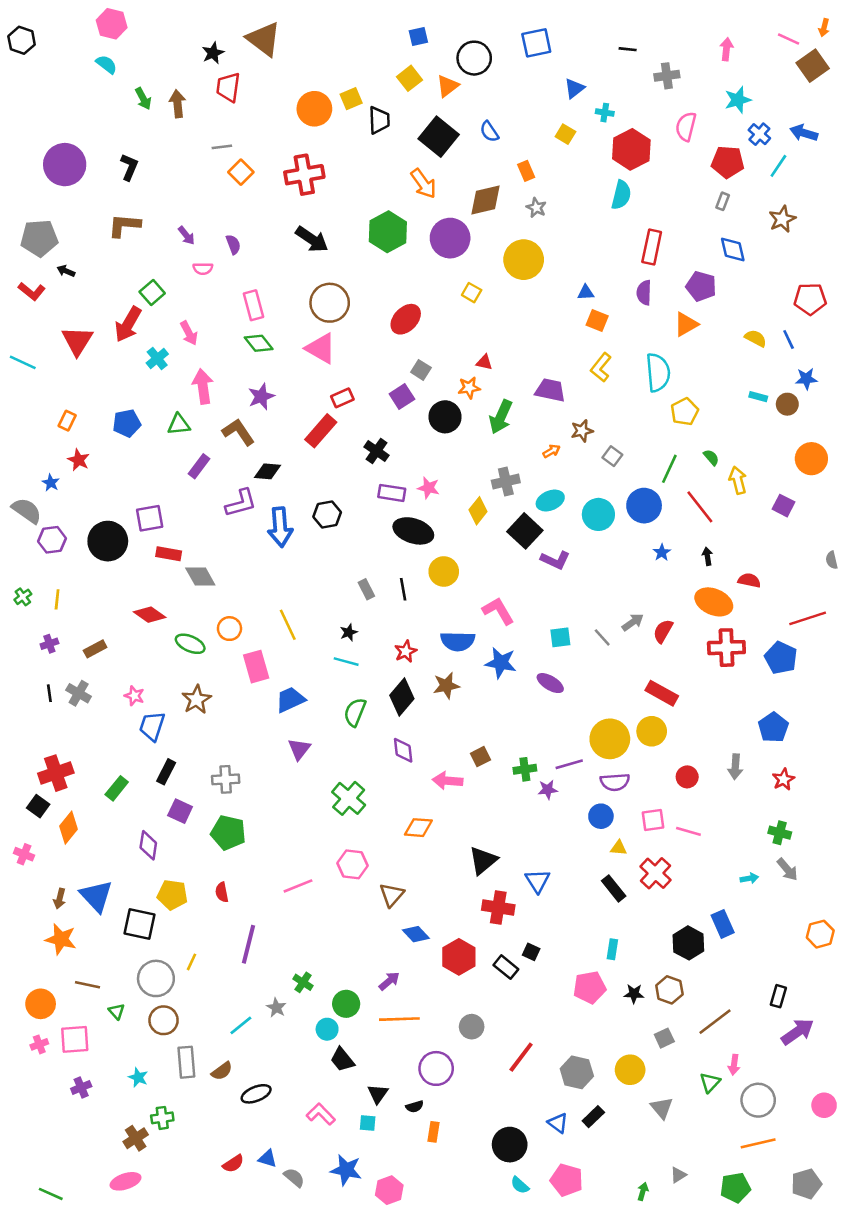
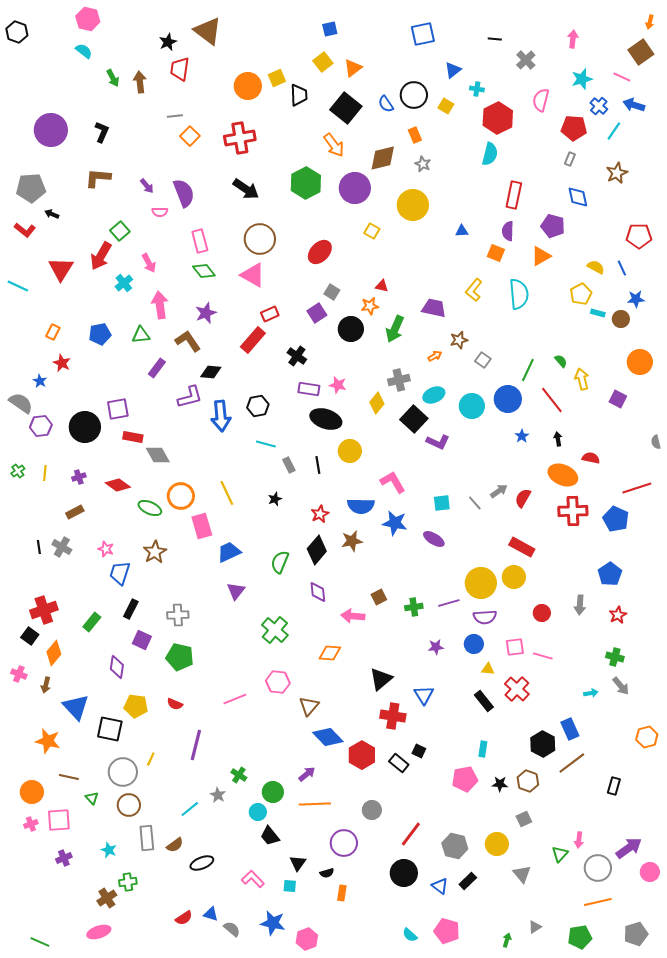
pink line: (789, 39) -> (622, 77), moved
black circle: (474, 58) -> (414, 95), moved
gray cross: (667, 76) -> (526, 60), turned -36
purple semicircle: (233, 244) -> (184, 193), size x1.8
orange square: (597, 320) -> (496, 253), moved
yellow pentagon: (685, 412) -> (581, 294), moved
orange circle: (229, 629) -> (181, 496), size x1.4
purple cross: (49, 644) -> (79, 477), moved
cyan line: (346, 662) -> (266, 444), moved
purple star: (548, 790) -> (436, 647), moved
red semicircle: (222, 892) -> (175, 704), turned -56
brown arrow: (60, 899) -> (46, 685), moved
blue diamond: (416, 934) -> (328, 737), size x1.4
brown line: (715, 1022) -> (572, 763), moved
purple arrow: (797, 1032) -> (629, 848), moved
black circle: (510, 1145) -> (404, 873), moved

